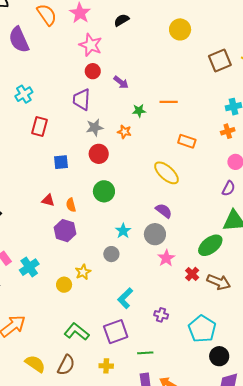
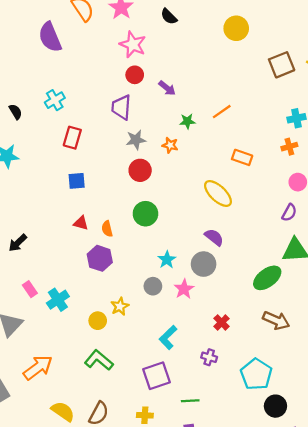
black semicircle: (122, 20) -> (169, 16), turned -105
orange line: (169, 102) -> (222, 112), turned -36
blue square: (61, 162) -> (77, 181), moved
pink star: (166, 258) -> (184, 289), moved
red cross: (192, 274) -> (222, 322), moved
green L-shape: (77, 332) -> (99, 360), moved

